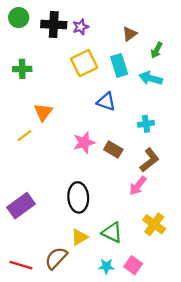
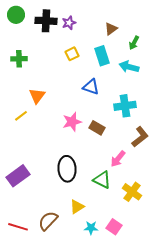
yellow square: (84, 63) -> (72, 54), size x0.6
cyan cross: (146, 124) -> (125, 106), size x1.5
brown L-shape: (149, 160) -> (140, 137), moved
green triangle: (112, 232) -> (102, 180), moved
yellow triangle: (79, 237) -> (77, 207), moved

